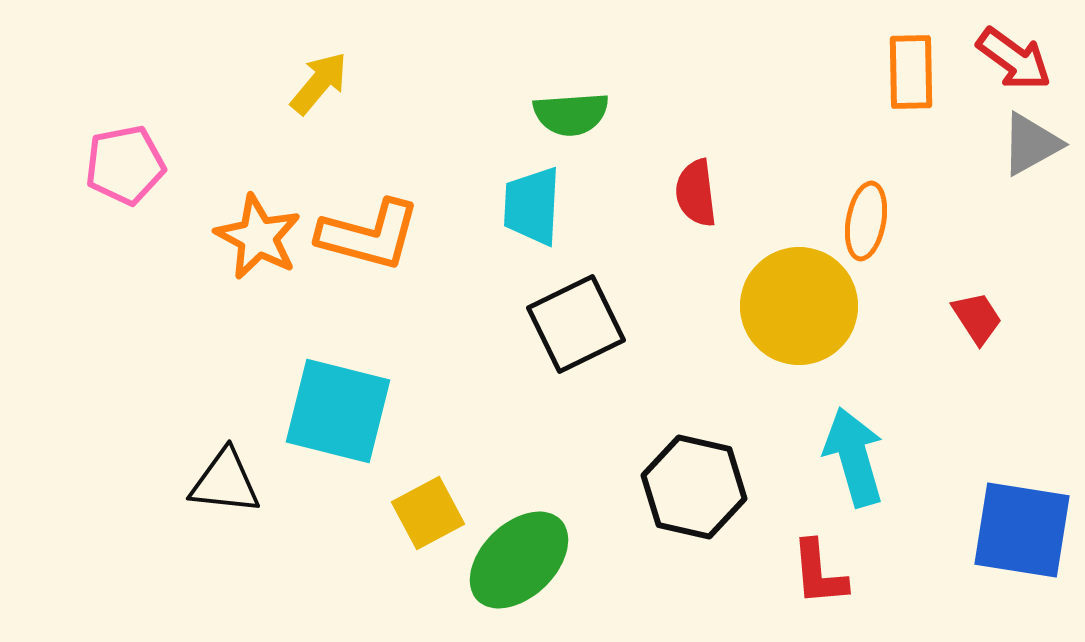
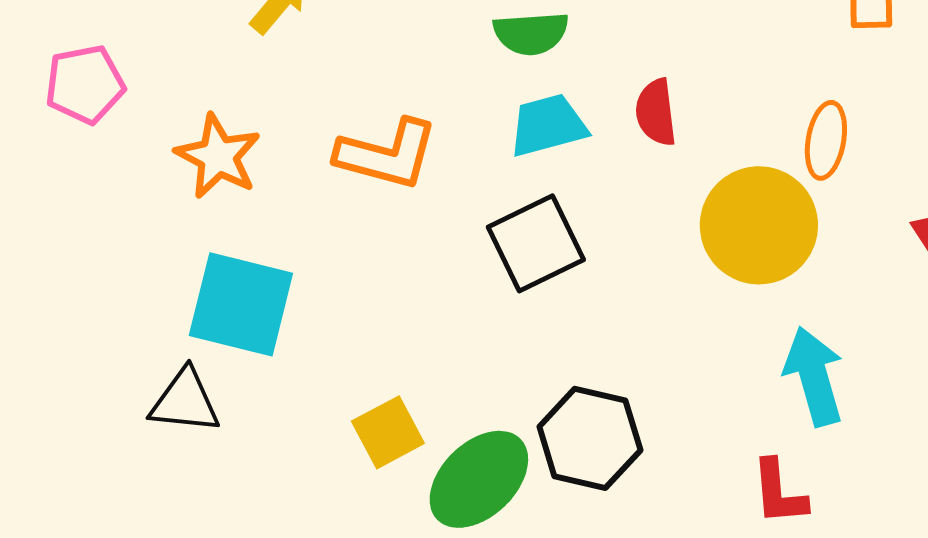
cyan trapezoid: (532, 206) -> (548, 125), moved, turned 72
orange L-shape: (369, 235) -> (387, 154), moved
cyan square: (338, 411) -> (241, 304), moved
black hexagon: (694, 487) -> (590, 438), moved

